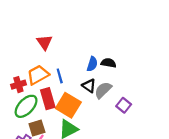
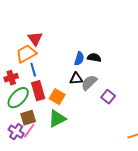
orange trapezoid: (38, 75) -> (26, 54), moved
blue line: (60, 76) -> (33, 70), moved
black triangle: (89, 86) -> (76, 79), turned -40
orange square: (68, 105) -> (57, 97), size x0.7

